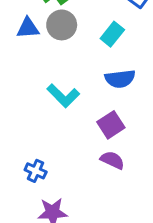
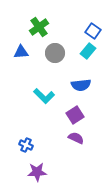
gray circle: (62, 25) -> (55, 53), moved
cyan rectangle: (112, 34) -> (88, 51), moved

